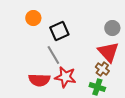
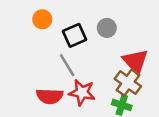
gray circle: (112, 28) -> (107, 28), moved
brown cross: (102, 69) -> (128, 83), size x1.5

